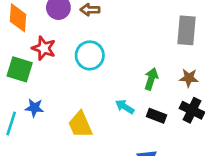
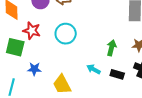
blue star: (34, 108) -> (34, 69), moved

